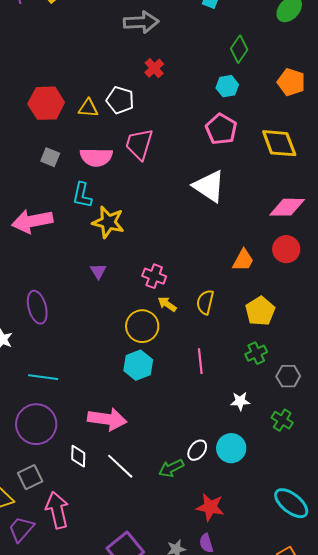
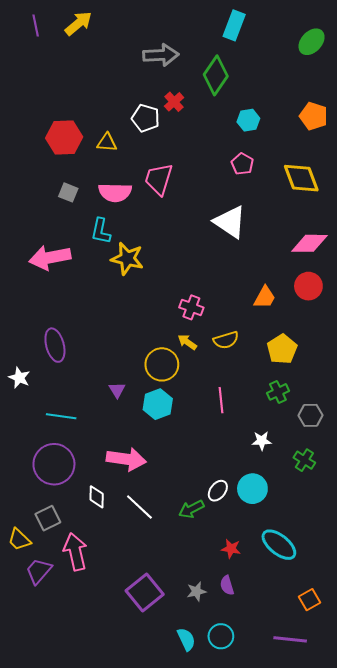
green diamond: (239, 49) -> (216, 75), moved, size x1.4
white pentagon: (120, 100) -> (146, 118), moved
pink pentagon: (221, 129) -> (242, 164), size x0.7
purple triangle: (98, 271) -> (117, 390), moved
pink cross: (154, 276) -> (191, 307), moved
yellow semicircle: (205, 302) -> (226, 340), turned -120
cyan ellipse: (291, 503) -> (279, 545), moved
red star: (210, 507) -> (231, 549), size x0.7

